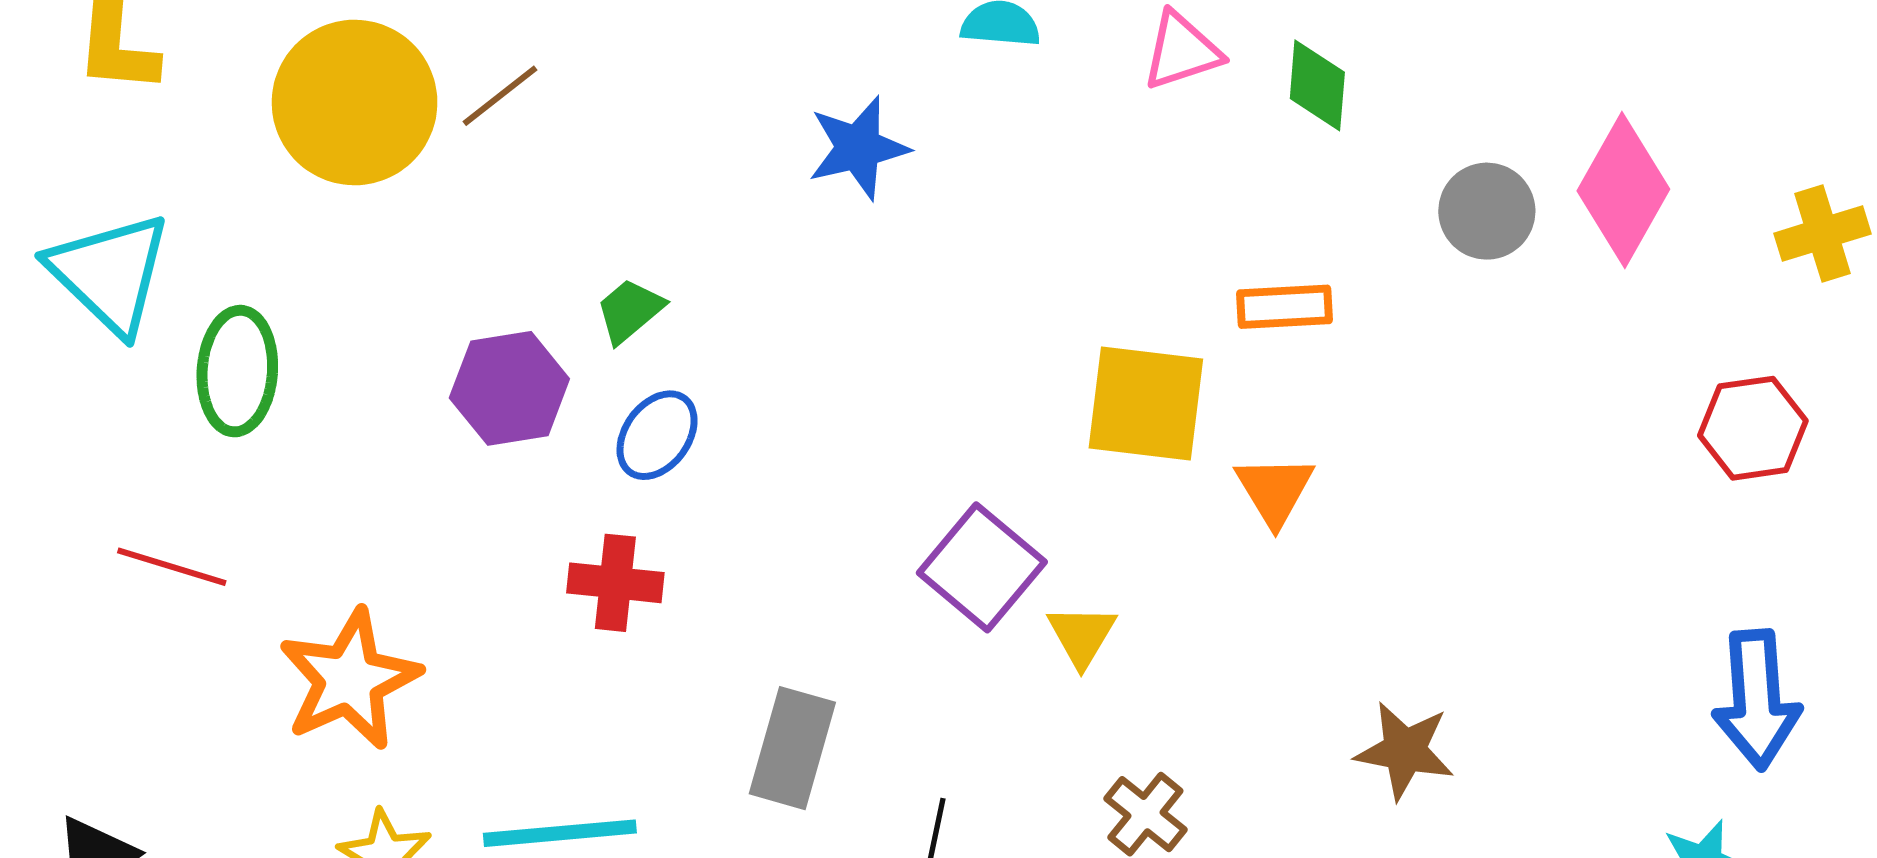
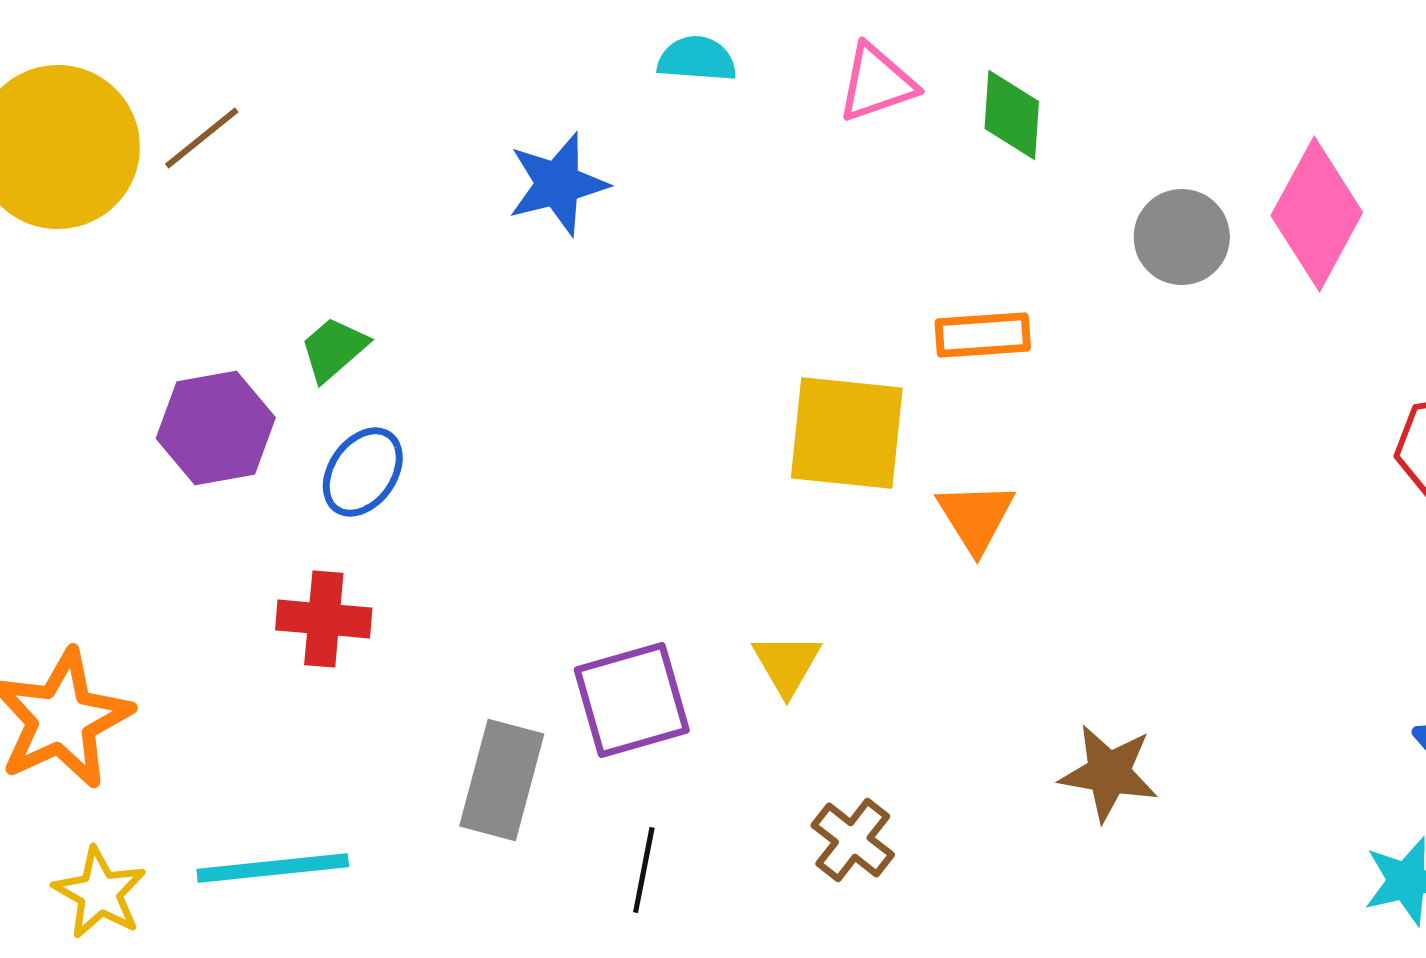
purple square: (982, 567) -> (632, 700), moved, turned 35

